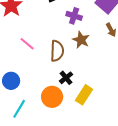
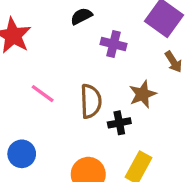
brown star: (81, 40) -> (143, 94), moved, turned 30
black cross: (66, 78) -> (119, 123), moved, turned 32

